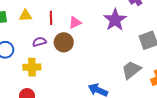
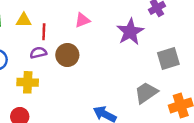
red line: (51, 18) -> (44, 32), moved
pink triangle: (75, 23) -> (82, 20), moved

